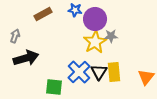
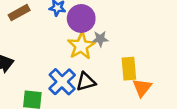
black triangle: (99, 72) -> (86, 82), turned 42
yellow rectangle: (114, 72) -> (129, 69), moved

